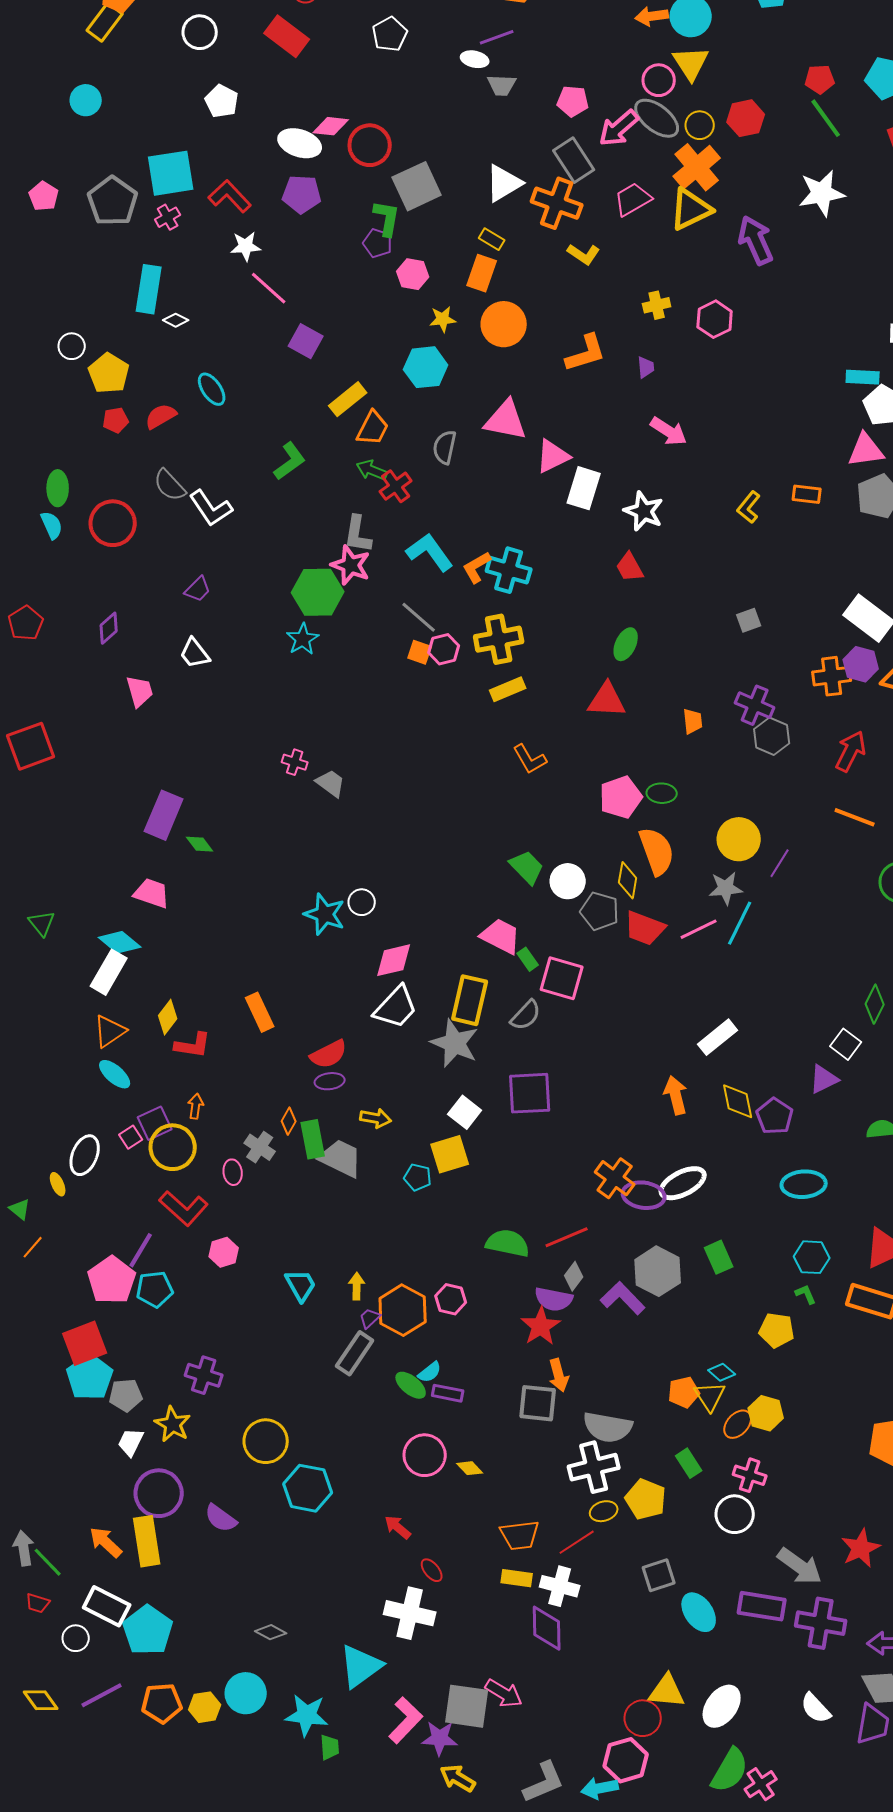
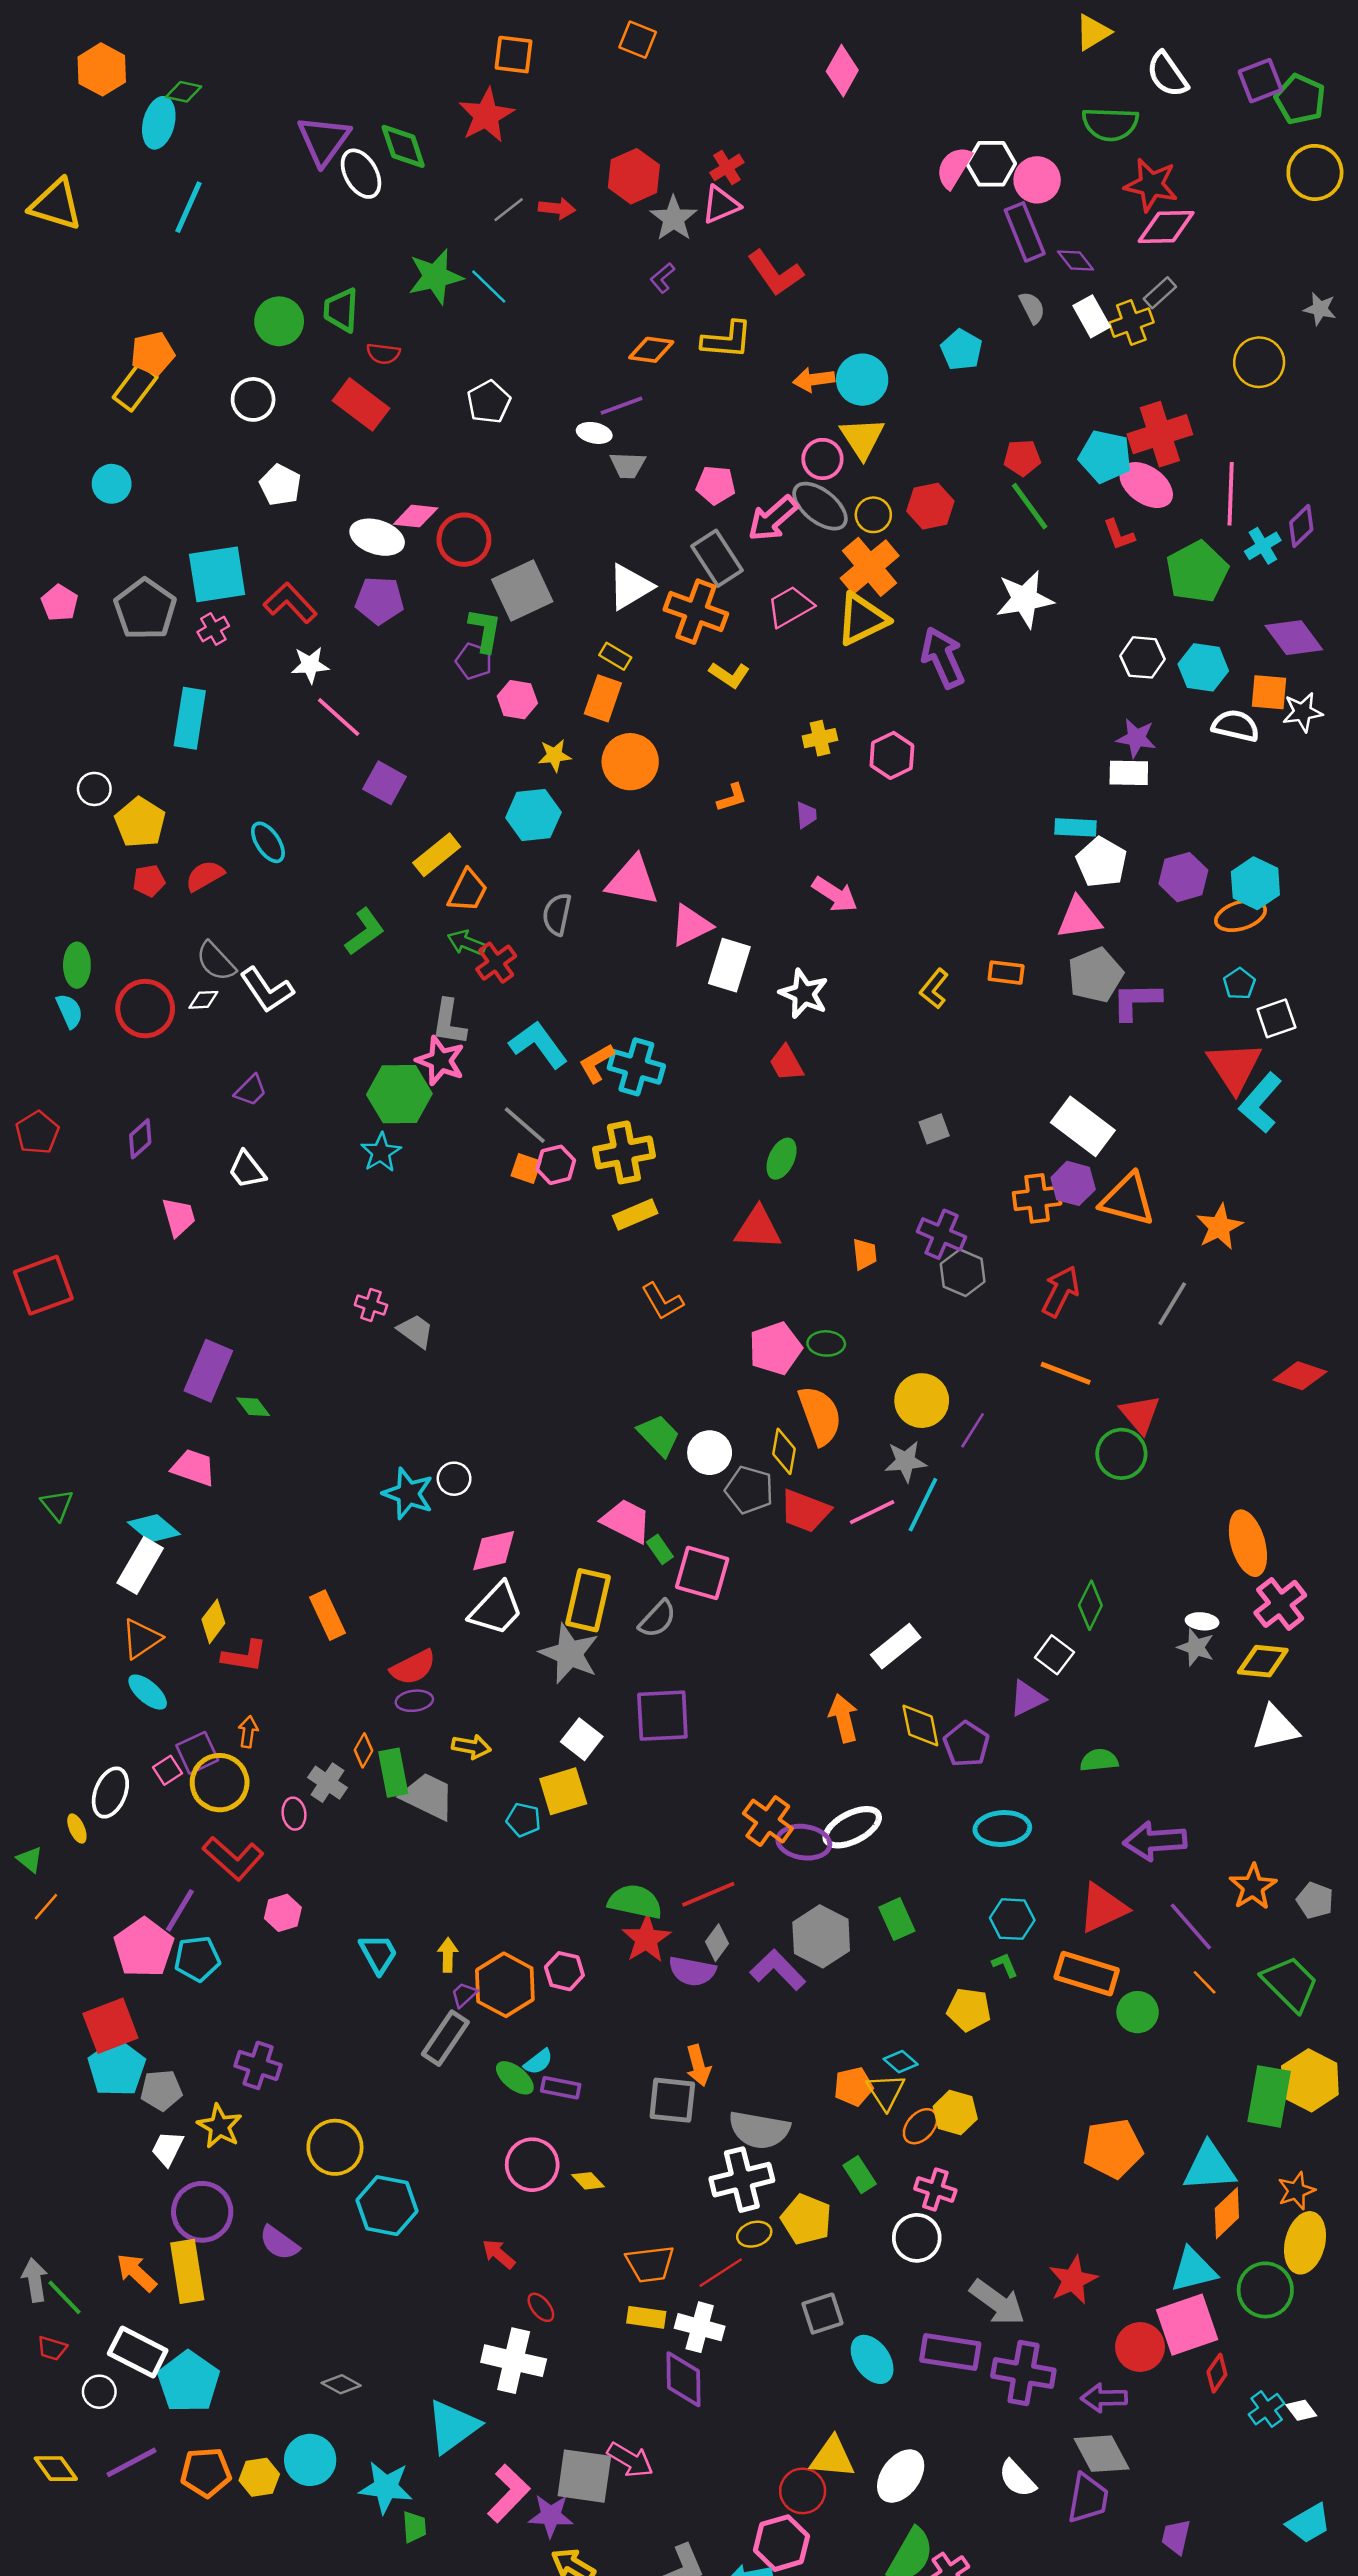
white diamond: (176, 320) -> (203, 1000), moved, turned -30
orange L-shape: (586, 353) -> (732, 798), size x0.6
red star: (541, 1326) -> (646, 1939), moved

